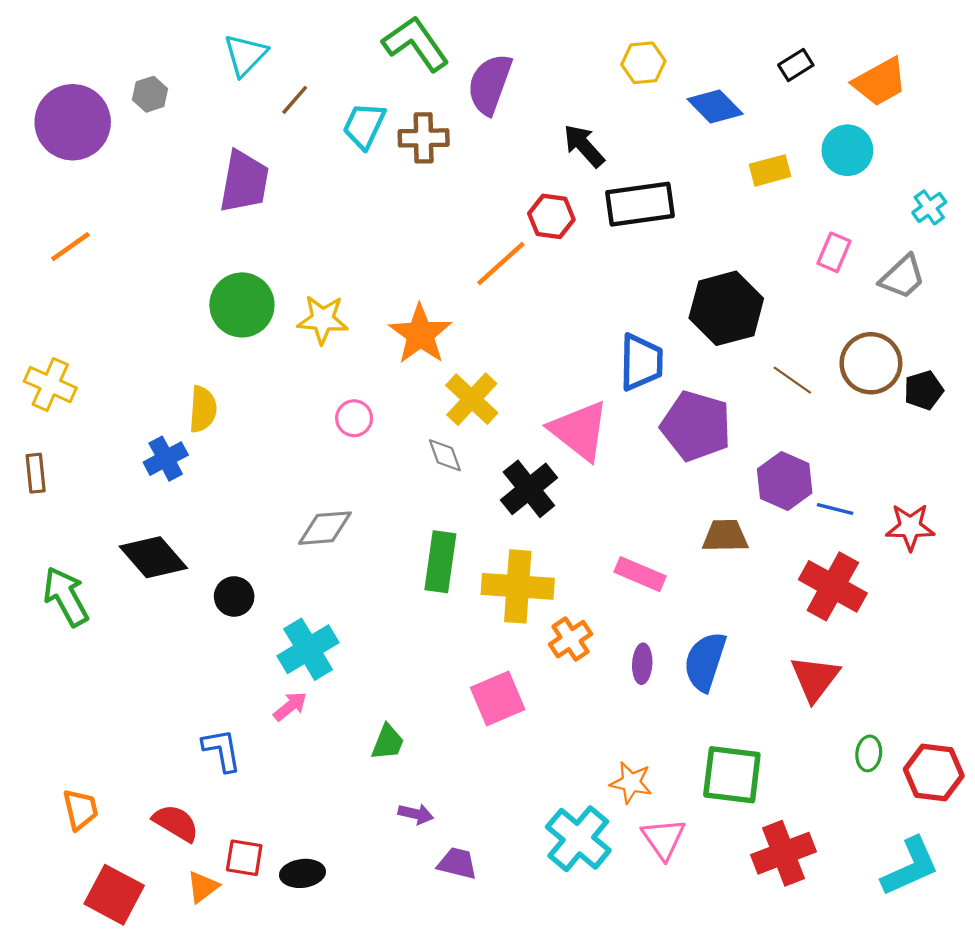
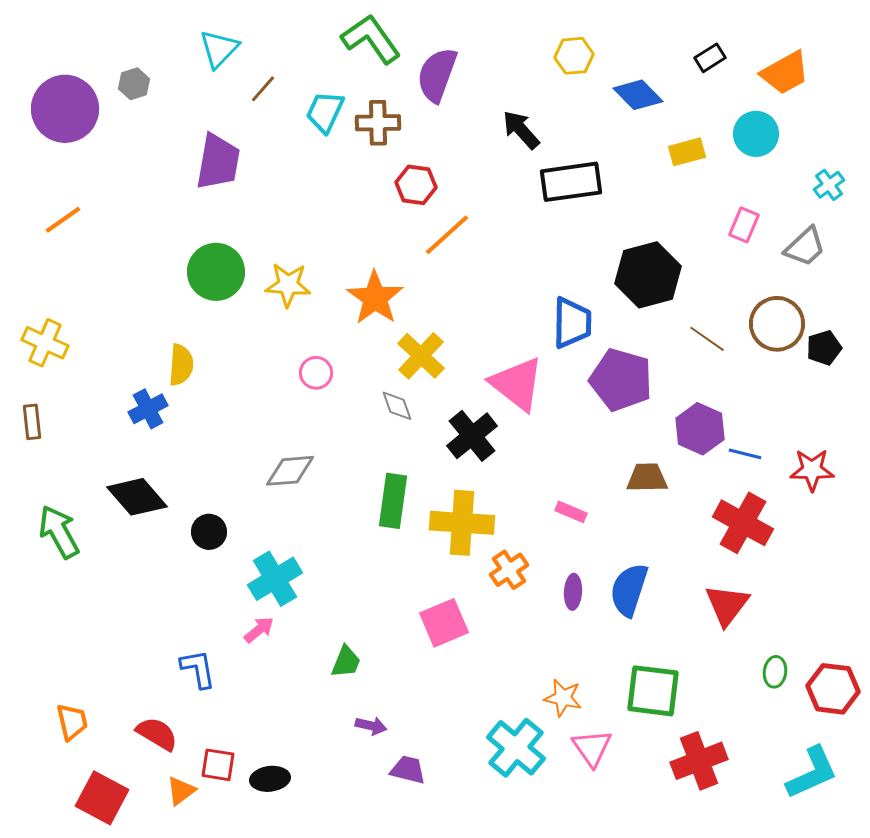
red hexagon: (551, 216) -> (416, 185), moved
pink rectangle: (640, 574) -> (571, 512), size x0.7

